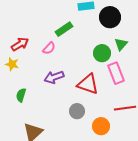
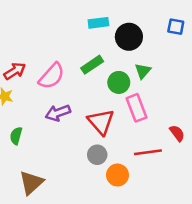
green rectangle: (64, 29) -> (92, 65), moved
pink semicircle: (49, 48) -> (52, 76), size x1.6
red triangle: (88, 84) -> (101, 122), turned 30
gray circle: (77, 111) -> (97, 155), moved

